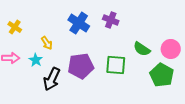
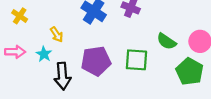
black arrow: (52, 79) -> (62, 76), turned -30

